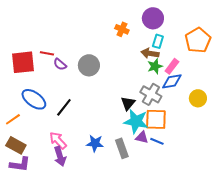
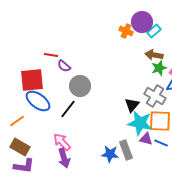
purple circle: (153, 18) -> (142, 22), moved
cyan rectangle: (158, 41) -> (154, 31), moved, turned 32
red square: (23, 62) -> (32, 80), moved
gray circle: (89, 65) -> (80, 86), moved
blue star: (95, 143) -> (110, 154), moved

